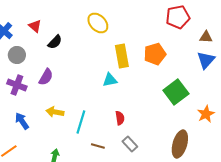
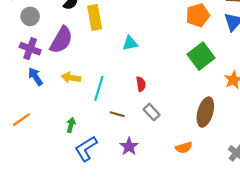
orange pentagon: (155, 54) -> (198, 15), moved
yellow rectangle: (122, 56) -> (95, 17), moved
purple semicircle: (46, 77) -> (61, 40), size x1.5
blue arrow: (22, 121) -> (35, 77), moved

